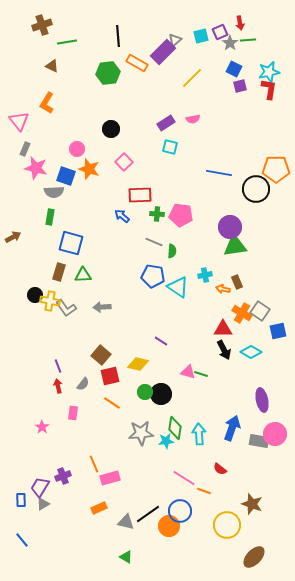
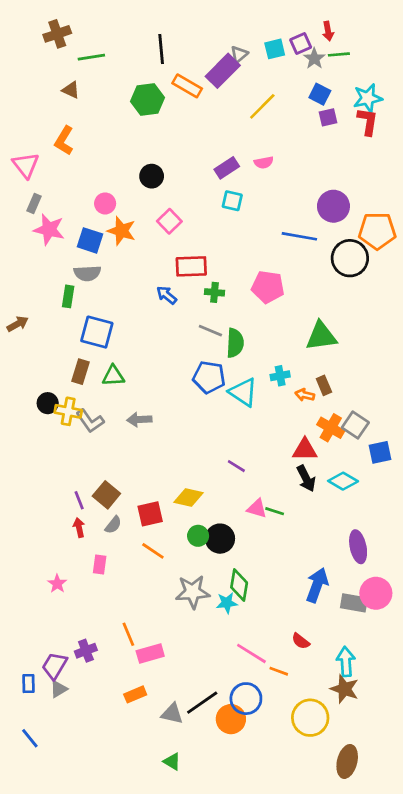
gray semicircle: (54, 192) -> (87, 273), moved
pink pentagon: (181, 215) -> (268, 287), moved
purple circle: (230, 227) -> (333, 206), moved
green semicircle: (172, 251) -> (235, 343), size x1.5
purple line: (161, 341) -> (236, 466), moved
brown square: (101, 355) -> (106, 495), moved
cyan arrow: (199, 434) -> (346, 662), moved
brown ellipse: (254, 557) -> (347, 761), turned -30

